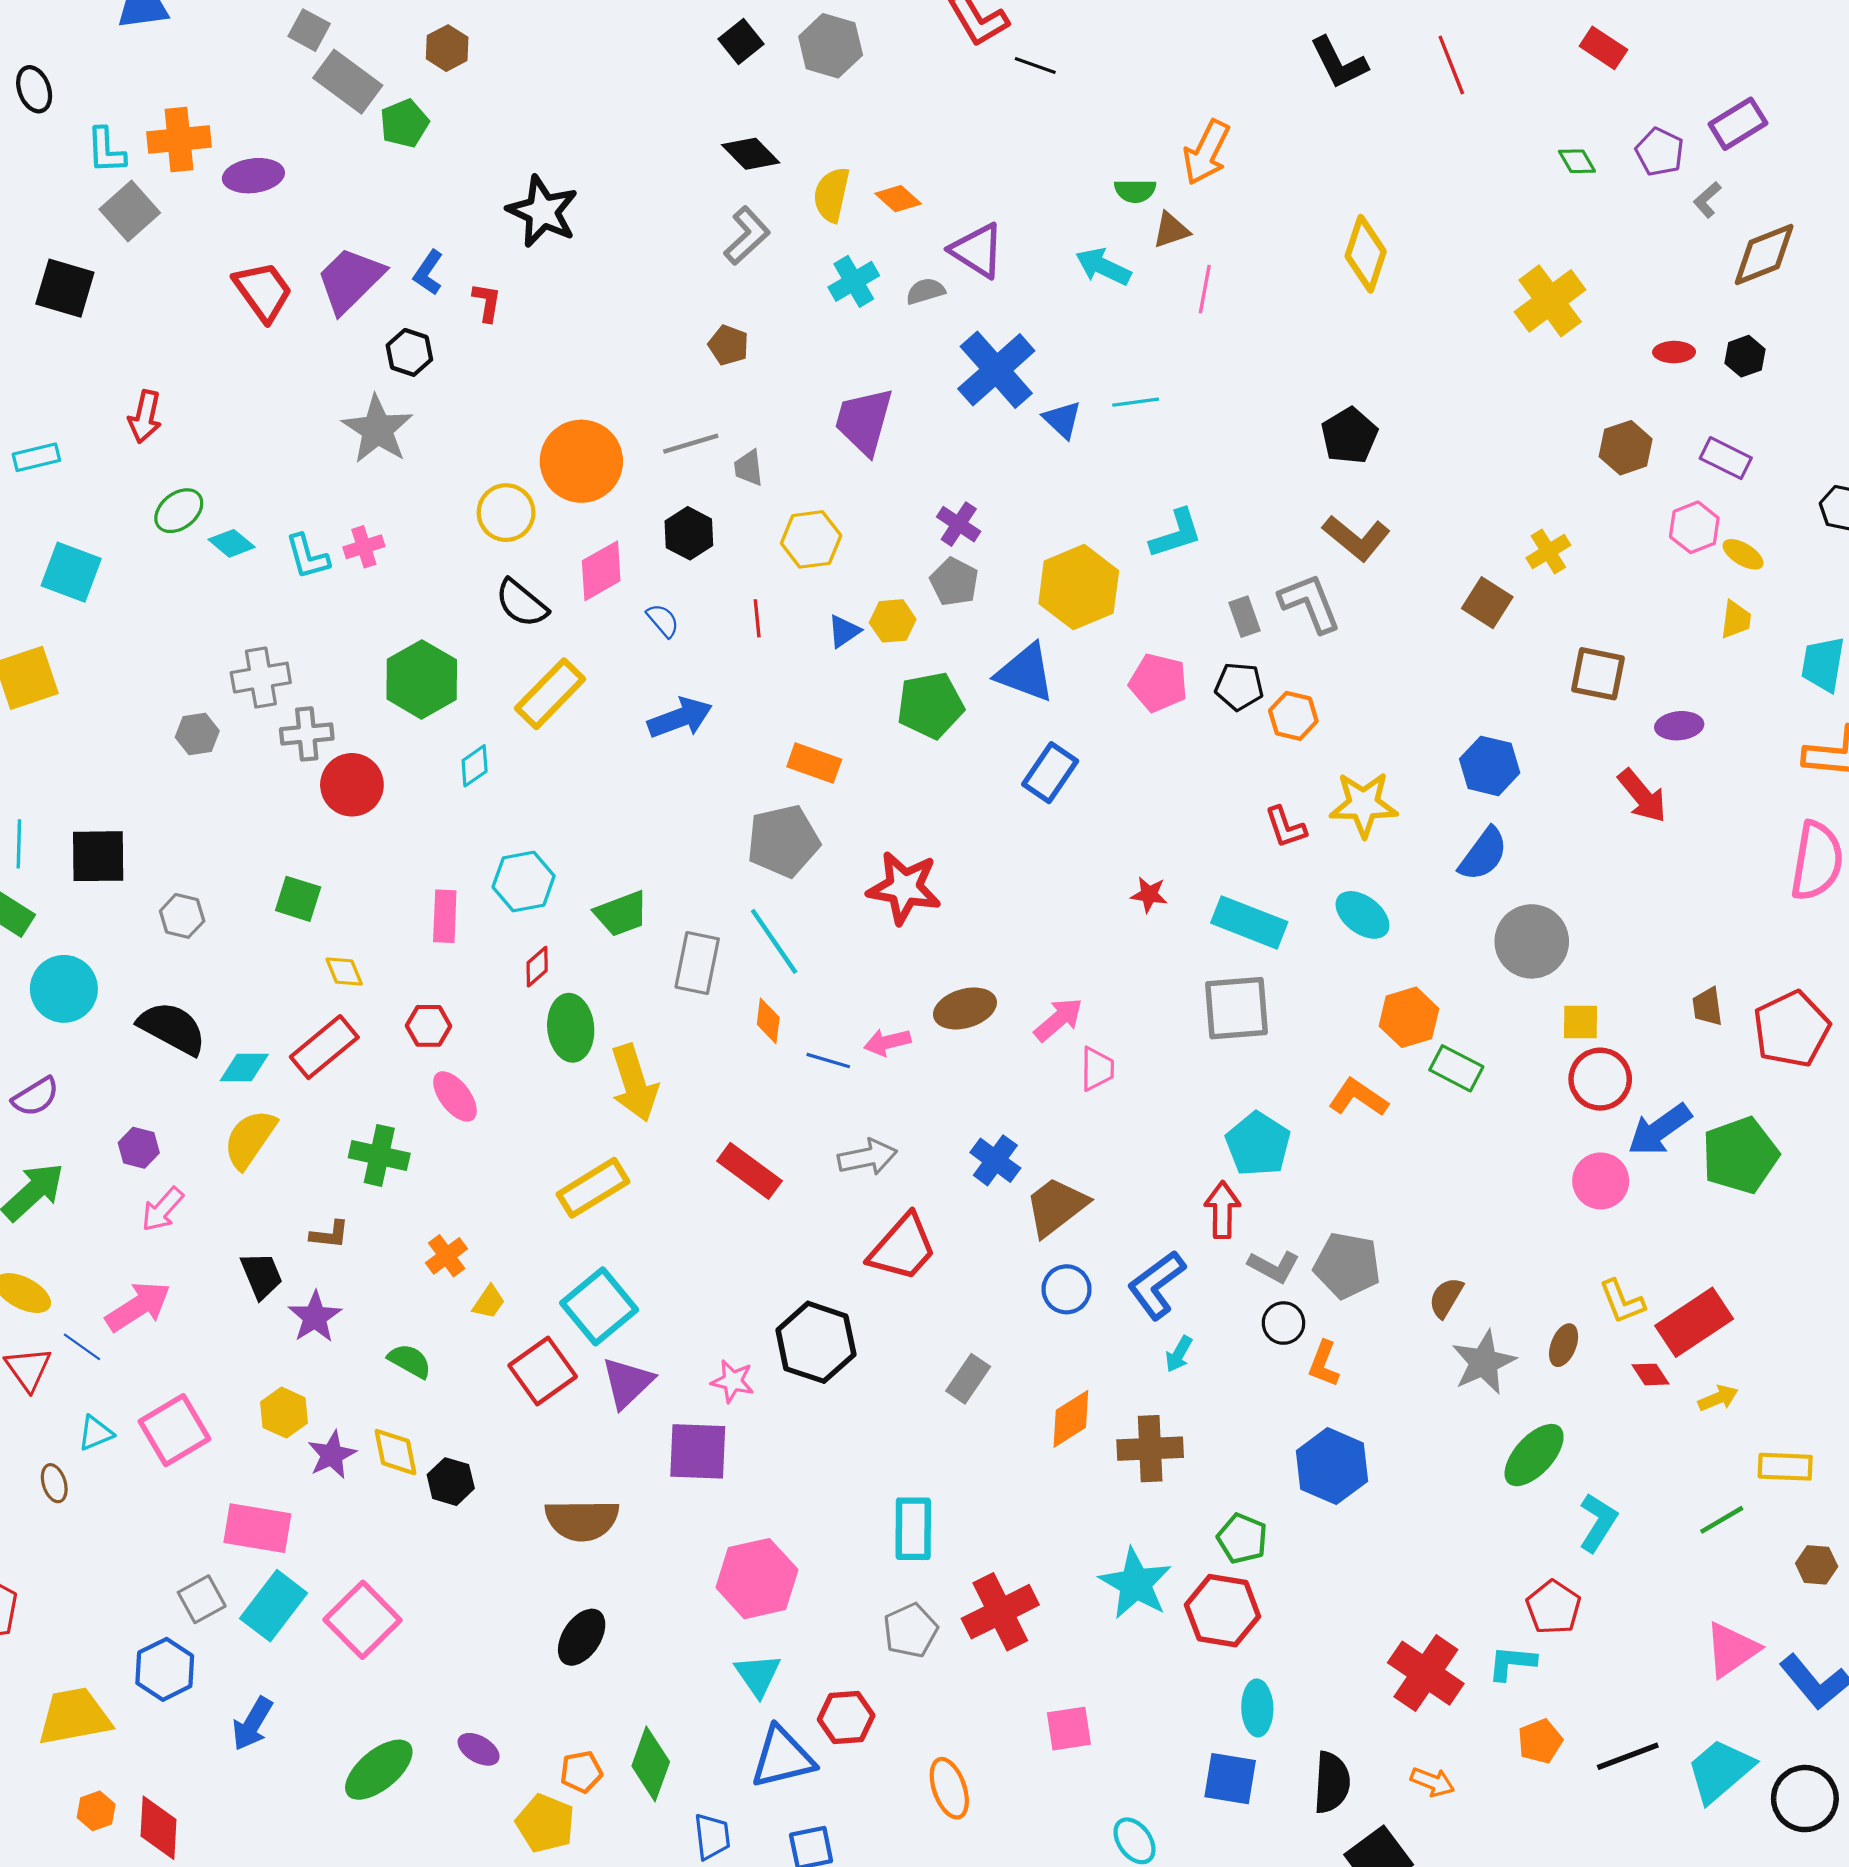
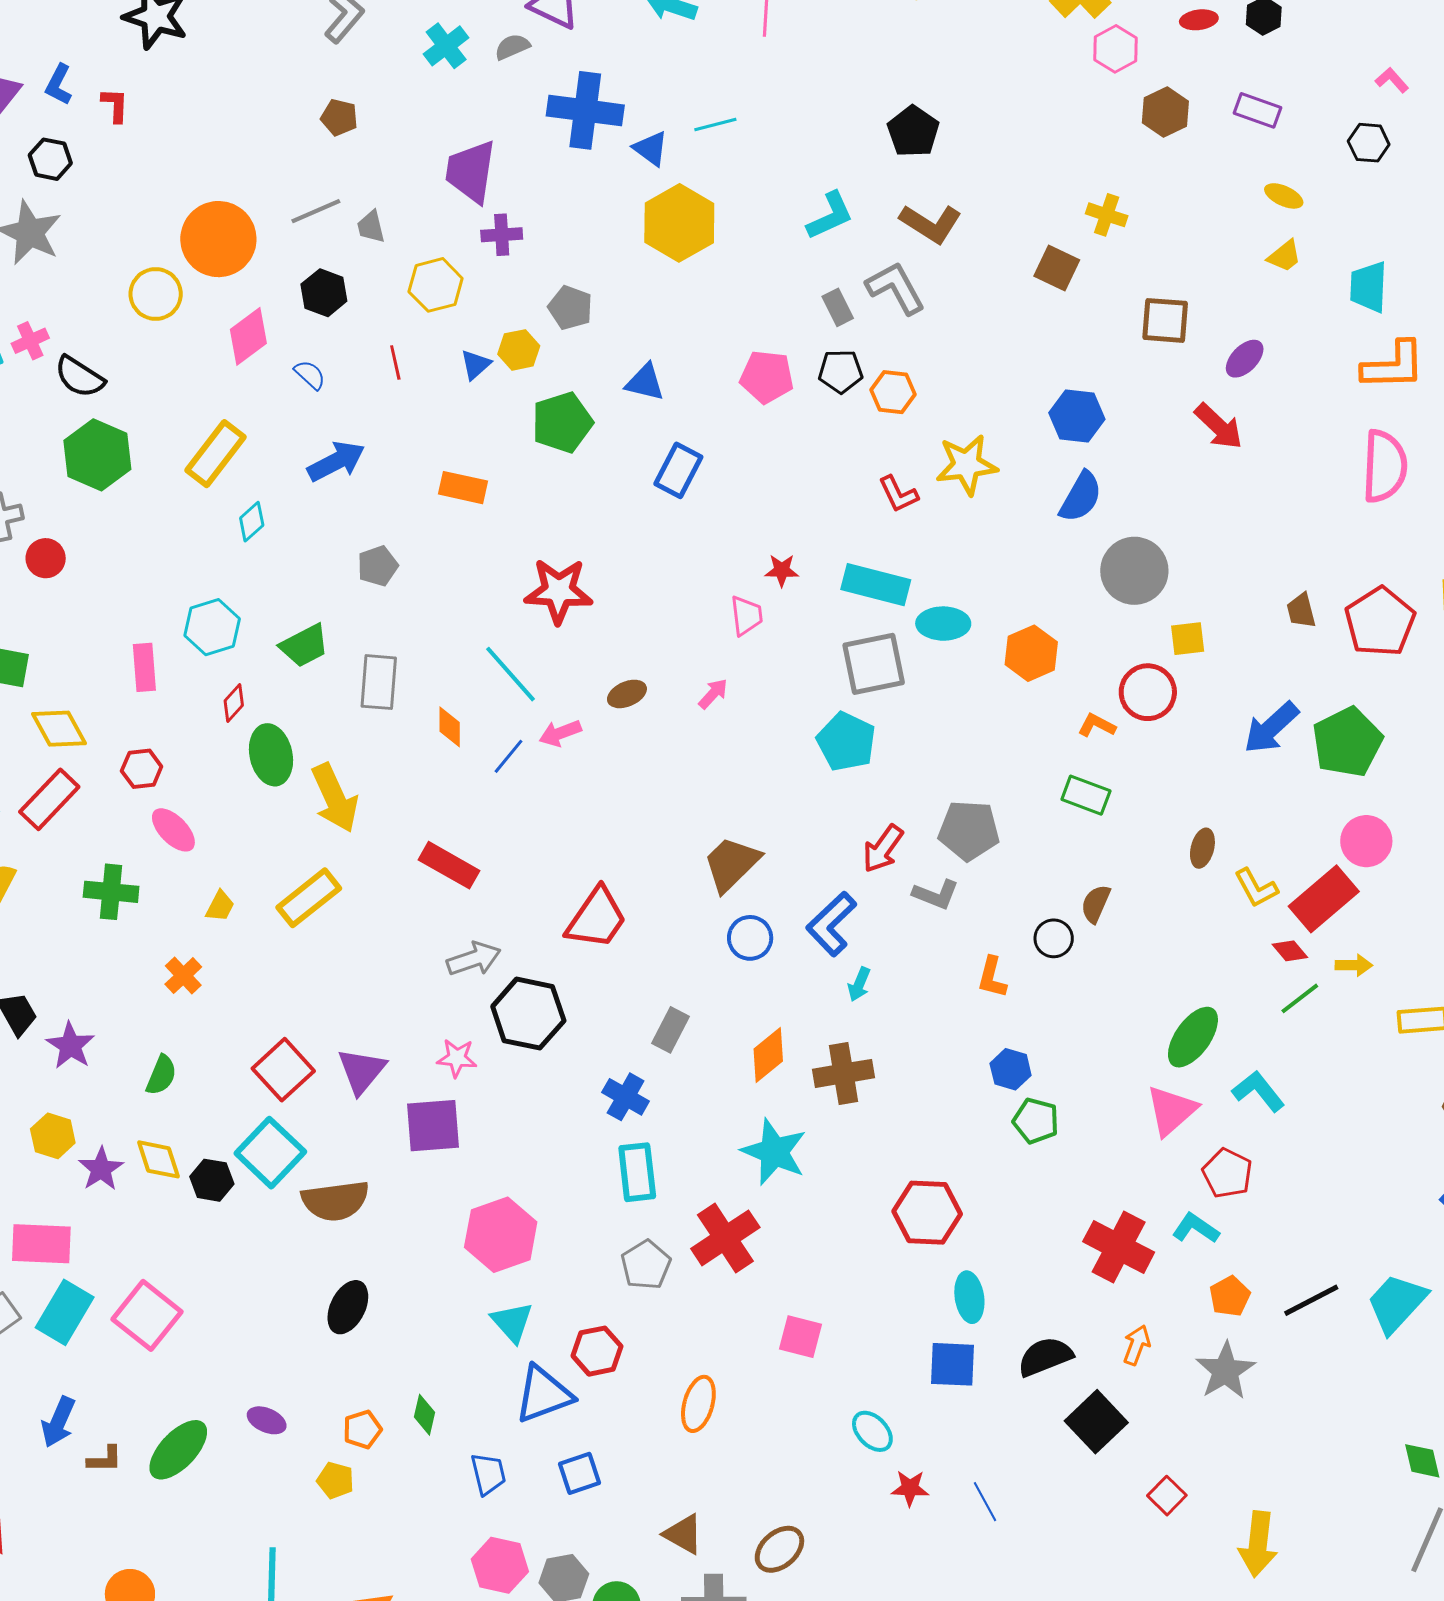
blue cross: (996, 370) -> (585, 110), turned -34
purple cross: (959, 524) -> (502, 235), moved, turned -30
pink hexagon: (1694, 527) -> (1115, 49), moved
cyan L-shape: (1176, 534) -> (830, 216), moved
yellow cross: (1548, 551) -> (1107, 215), turned -33
yellow hexagon: (1079, 587) -> (679, 223), moved
black semicircle: (521, 603) -> (80, 377), moved
yellow trapezoid: (1736, 620) -> (1284, 256), turned 51
blue triangle: (1025, 673) -> (645, 382), size x0.7
purple ellipse: (1679, 726) -> (1245, 359), turned -33
cyan diamond: (475, 766) -> (252, 522), moved
red circle: (352, 785) -> (46, 558), size x0.7
gray pentagon: (783, 841) -> (378, 566), moved, size x0.6
cyan ellipse: (1362, 915) -> (943, 624), moved, turned -30
cyan line: (774, 941) -> (511, 674), moved
yellow diamond: (344, 972) -> (59, 729), size x1.5
brown ellipse: (965, 1008) -> (627, 694), size x0.7
pink arrow: (1058, 1019) -> (713, 694), size x0.7
blue line: (828, 1061) -> (509, 756), turned -60
green rectangle: (1456, 1068) -> (1086, 795), moved
pink trapezoid: (1097, 1069) -> (746, 616), moved
red circle: (1600, 1079) -> (1148, 692), moved
orange L-shape: (1358, 1098) -> (1097, 725), moved, size x0.7
cyan pentagon: (1258, 1144) -> (846, 742), moved
gray arrow: (867, 1157) -> (474, 959), moved
blue cross: (995, 1160) -> (626, 1097), moved
pink circle: (1601, 1181) -> (1366, 841), moved
red arrow: (1222, 1210) -> (883, 849), turned -138
brown L-shape: (330, 1235) -> (105, 1459), moved
gray pentagon: (1347, 1265) -> (969, 830), moved
yellow trapezoid: (489, 1302) -> (220, 906), moved
cyan square: (599, 1306) -> (270, 1153), moved
black circle: (1283, 1323) -> (1054, 938), moved
brown ellipse: (1564, 1345) -> (1202, 848), moved
green semicircle: (410, 1361) -> (161, 1075), turned 90
gray star: (1484, 1362) -> (1225, 1371), moved
yellow arrow: (1718, 1398) -> (1354, 965), turned 30
blue hexagon: (1332, 1466) -> (1011, 1069), size x0.6
green line: (1722, 1520) -> (1300, 998), moved
cyan L-shape: (1598, 1522) -> (1258, 1091), turned -64
green pentagon: (1242, 1538) -> (1036, 1121), moved
cyan star: (1136, 1584) -> (774, 1152), moved
pink triangle: (1732, 1650) -> (1171, 1111), moved
cyan L-shape: (1512, 1663) -> (1196, 1228), turned 36
pink square: (1069, 1729) -> (801, 1337), turned 30
green diamond: (651, 1764) -> (425, 1415), size x0.6
black semicircle: (1332, 1782) -> (1045, 1357), turned -108
orange arrow: (1433, 1782) -> (1137, 1345), turned -84
orange ellipse: (949, 1788) -> (698, 1404), turned 42
yellow pentagon: (545, 1823) -> (335, 1480), size x0.7

